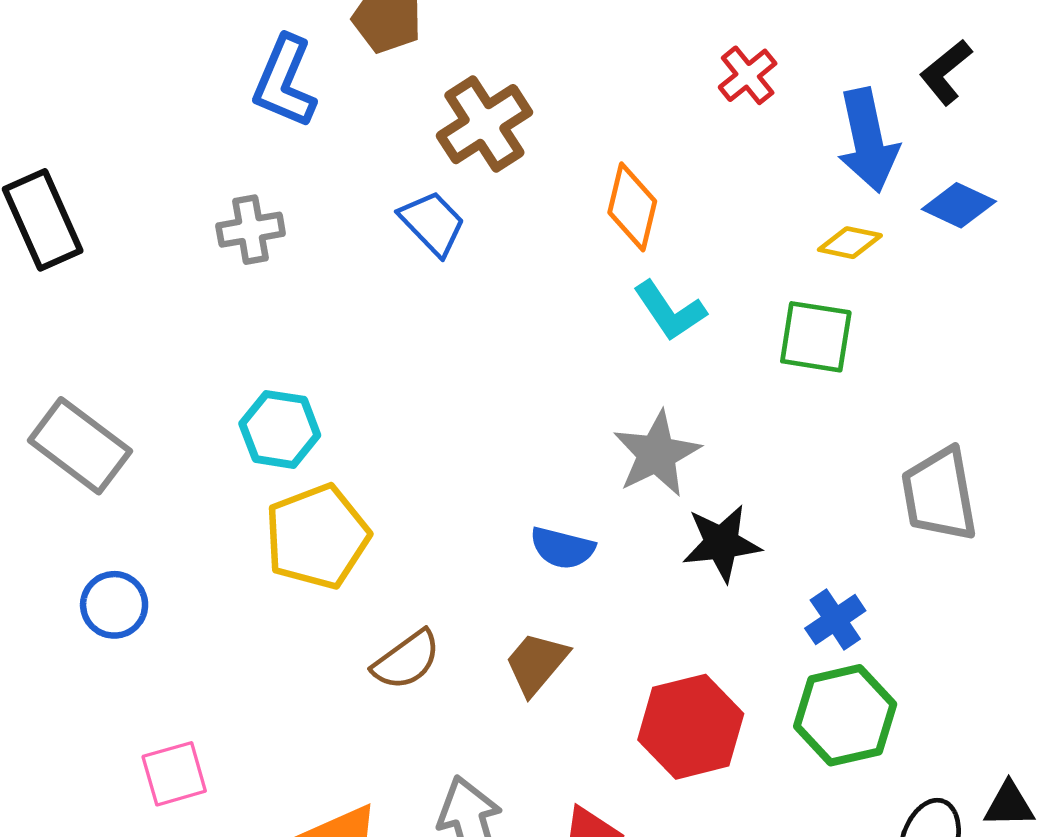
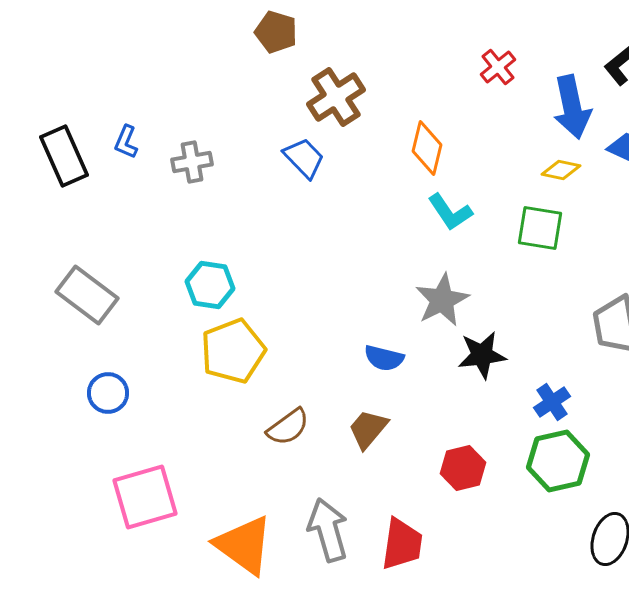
blue L-shape: (285, 82) -> (126, 142), moved, size x0.6
red hexagon: (691, 727) -> (463, 468), size x0.7
pink square: (174, 774) -> (145, 497), size x1.6

